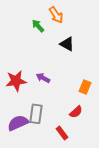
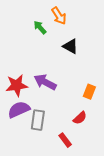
purple arrow: (43, 78) -> (45, 82), size x1.5
purple semicircle: (18, 123) -> (19, 110), moved

